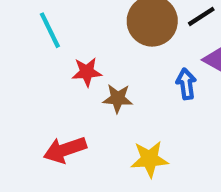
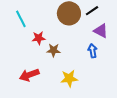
blue arrow: (186, 84) -> (93, 51), moved

